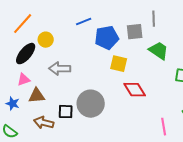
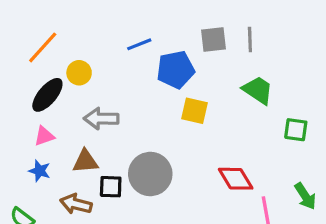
gray square: (135, 32) -> (214, 40), moved
red diamond: (135, 90) -> (236, 179), moved
brown triangle: (37, 96) -> (85, 161), moved
blue star: (13, 104) -> (40, 171), moved

